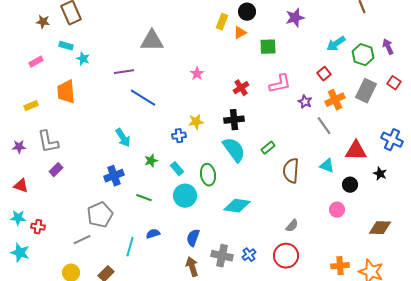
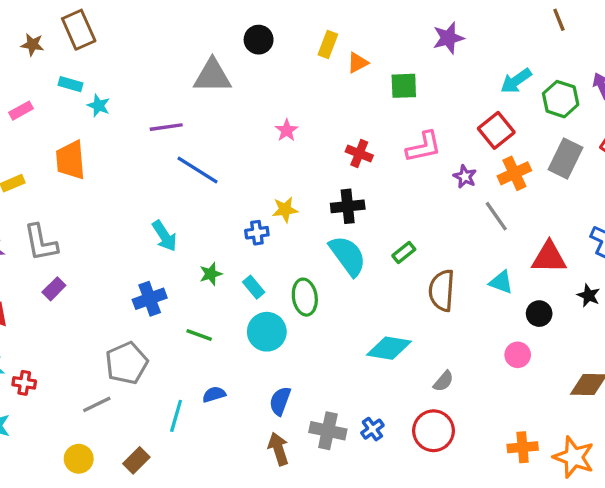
black circle: (247, 12) -> (259, 40), moved
red square: (324, 74) -> (496, 130), size x1.5
red cross: (241, 88) -> (359, 153), turned -35
cyan diamond: (237, 206) -> (389, 348), moved

